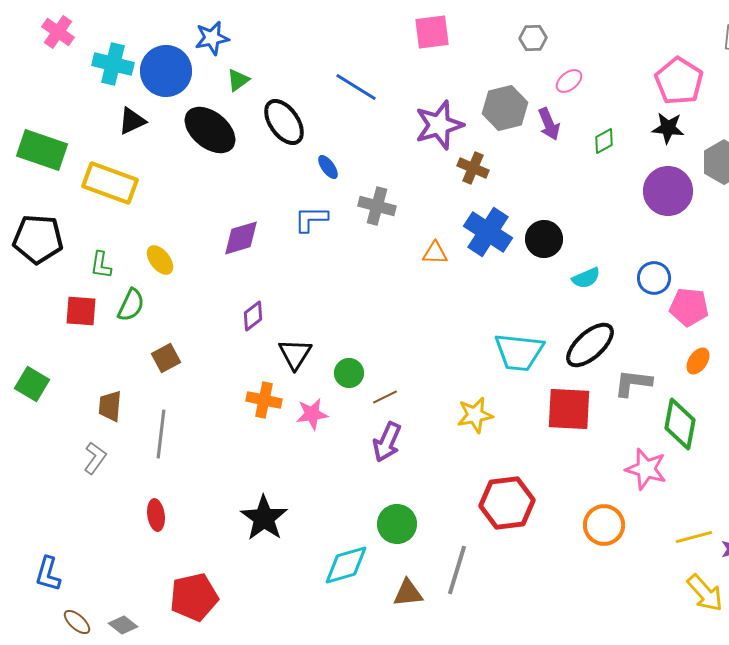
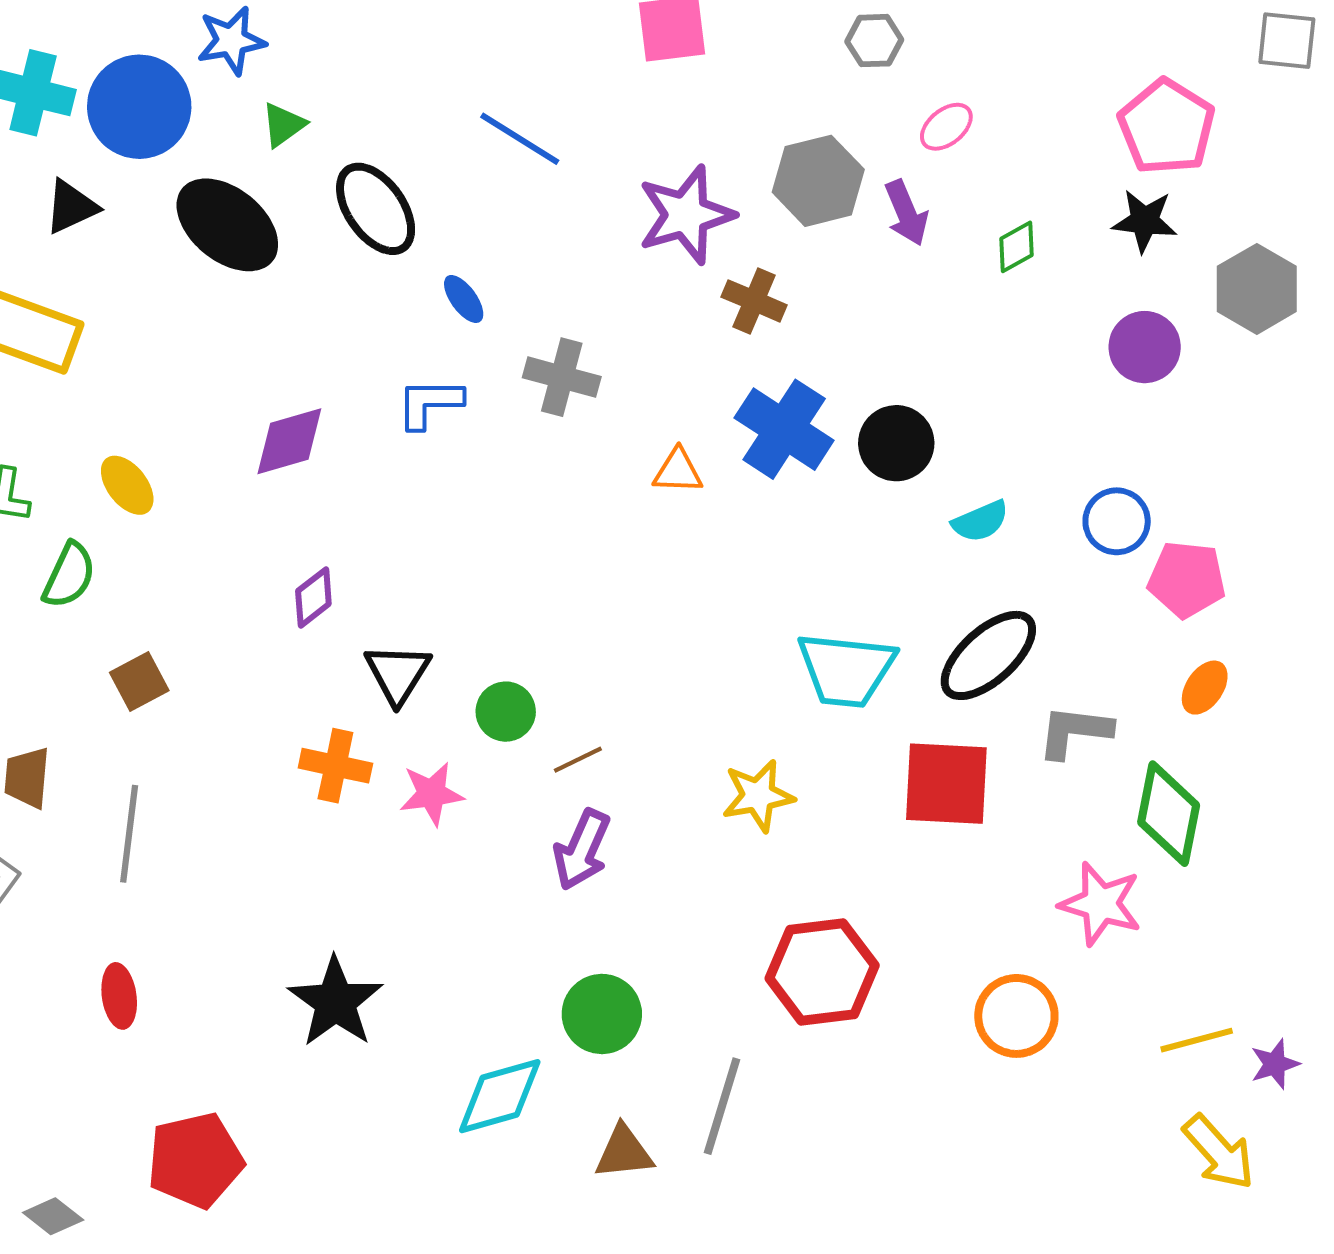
purple circle: (668, 191) -> (1145, 347), size x0.7

